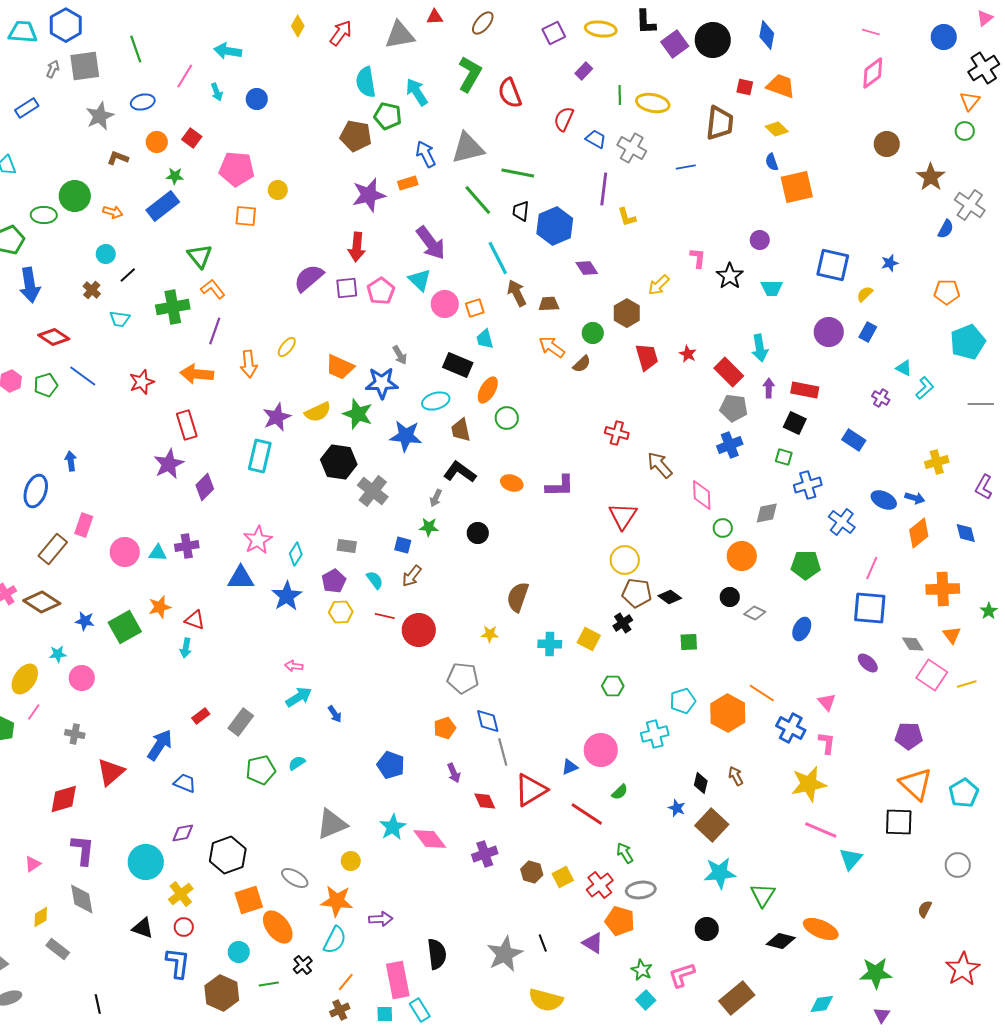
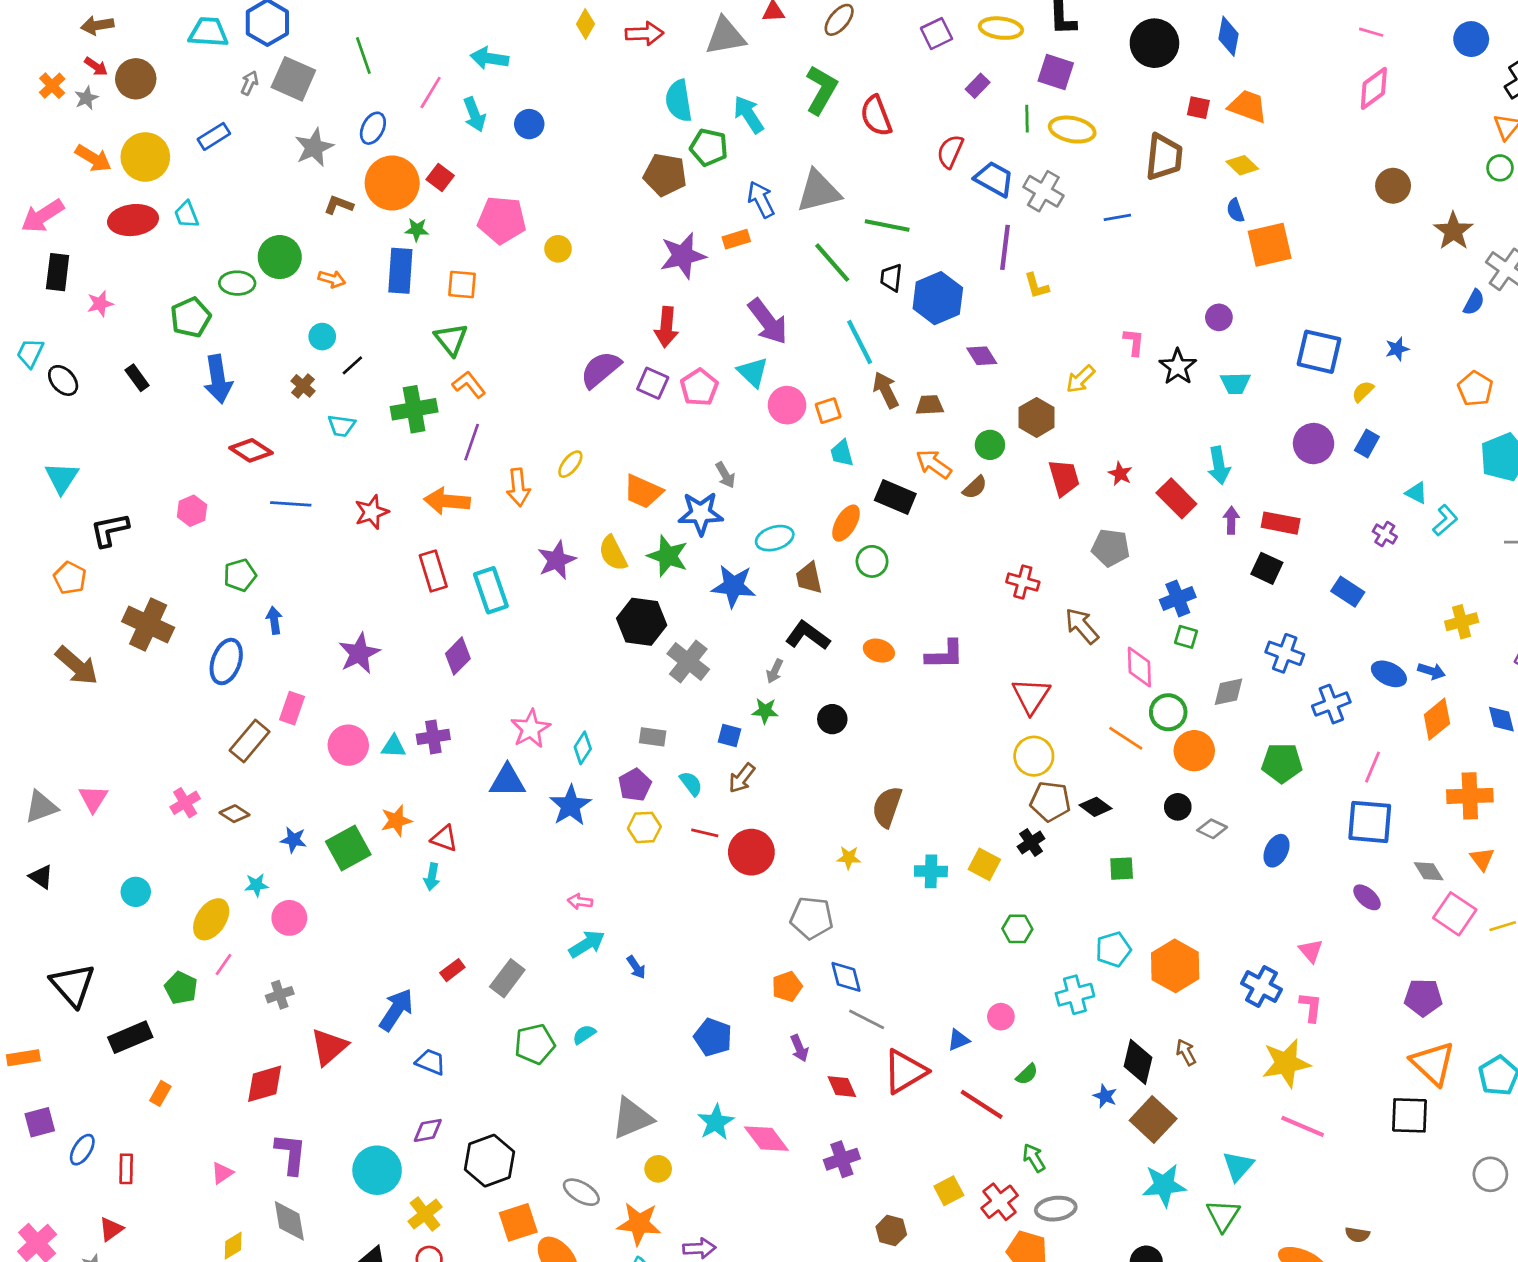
red arrow: (341, 33) -> (644, 34), turned 52
purple square: (675, 44) -> (1056, 72), moved, turned -36
gray square: (85, 66) -> (293, 79), turned 32
cyan arrow: (217, 92) -> (474, 114), size x1.4
blue ellipse: (143, 102) -> (373, 128), turned -50
blue trapezoid: (596, 139) -> (994, 179), size x1.4
orange circle: (157, 142) -> (392, 183), size x1.8
blue rectangle: (163, 206) -> (400, 271), turned -48
orange square: (246, 216) -> (462, 284), moved
purple square: (347, 288) -> (653, 383), turned 30
orange pentagon: (947, 292) -> (1475, 389), turned 30
black rectangle: (458, 365) -> (895, 497), moved
blue line: (83, 376) -> (291, 504), turned -32
green pentagon: (46, 385) -> (240, 575), moved
gray pentagon: (734, 408) -> (1111, 548), moved
yellow semicircle: (318, 412) -> (613, 553), turned 88
cyan rectangle: (260, 456) -> (491, 590), moved, turned -32
green square: (784, 457) -> (1186, 637), moved
purple star: (169, 464) -> (359, 653), moved
blue cross: (808, 485) -> (1285, 653), turned 36
blue cross: (842, 522) -> (1331, 704), turned 32
green circle: (723, 528) -> (1168, 712), size x1.4
brown diamond: (42, 602) -> (234, 814), size x0.6
orange line: (762, 693) -> (1126, 738), moved
gray cross: (75, 734) -> (280, 995), turned -30
pink circle: (601, 750) -> (1001, 1017), size x0.6
gray line: (503, 752) -> (867, 1019), turned -48
black diamond: (701, 783) -> (1138, 1062), size x1.5
cyan triangle: (851, 859) -> (1238, 1166), moved
brown hexagon: (532, 872) -> (891, 1231), moved
brown semicircle: (925, 909) -> (1357, 1235), moved, turned -108

